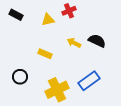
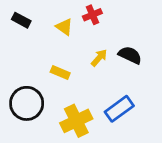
yellow triangle: (48, 20) -> (64, 27), turned 48
yellow arrow: (74, 43) -> (99, 58), turned 104
black circle: (20, 77) -> (27, 103), size x1.6

